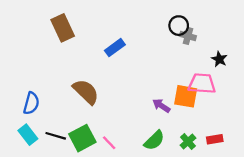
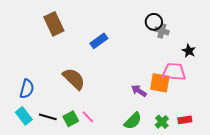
green square: (82, 138) -> (71, 119), size x0.7
pink line: (109, 143) -> (88, 117), moved

